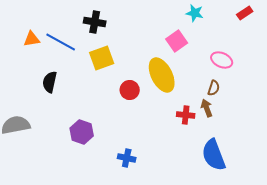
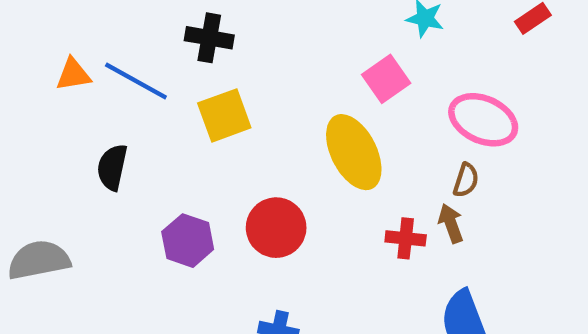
pink ellipse: (222, 60) -> (483, 120), size x1.4
red circle: (130, 90) -> (276, 228), moved, size x1.4
purple hexagon: (82, 132) -> (188, 241), moved

